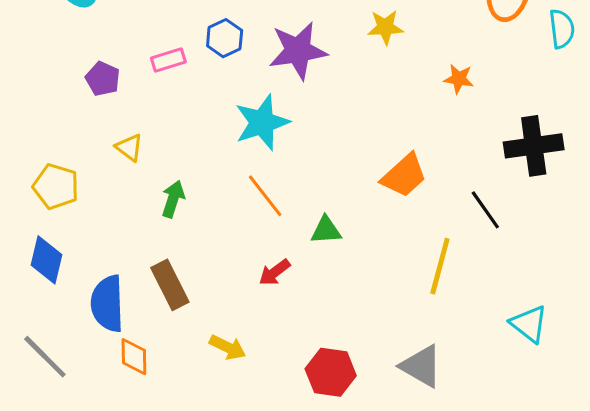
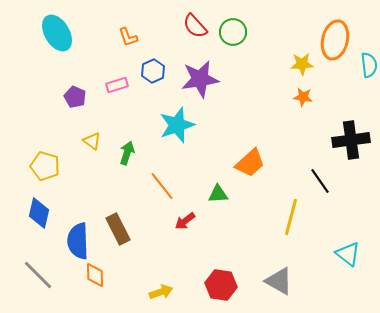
yellow star: (385, 27) -> (302, 64), moved
orange trapezoid: (404, 176) -> (250, 163), moved
orange line: (265, 196) -> (162, 186), moved
green arrow: (173, 199) -> (127, 153), moved
yellow arrow: (228, 347) -> (161, 292), moved, turned -45

